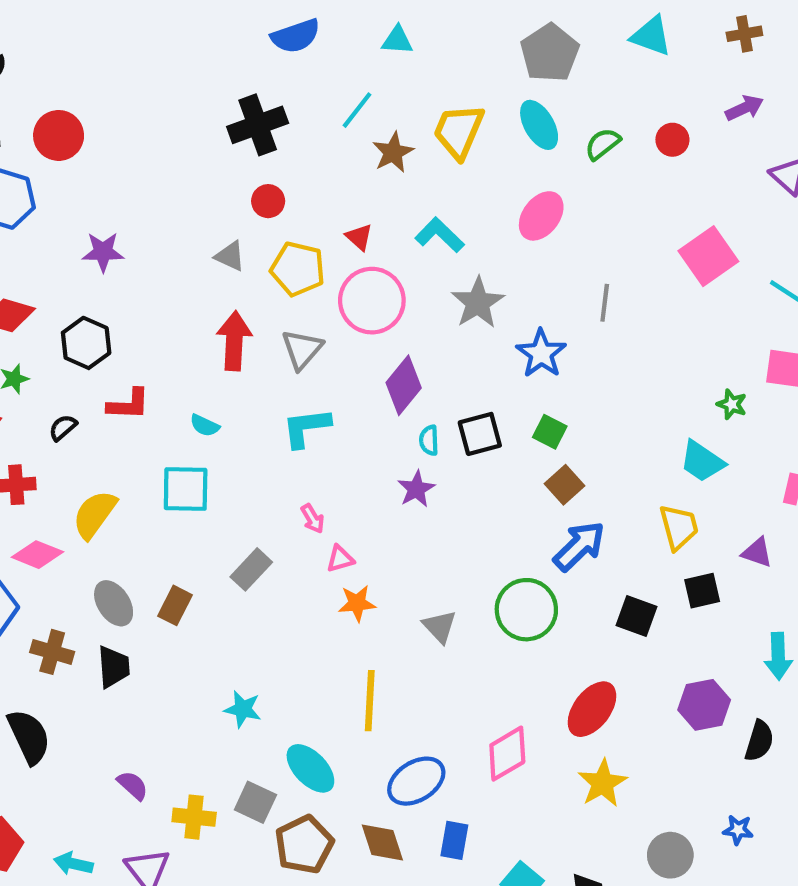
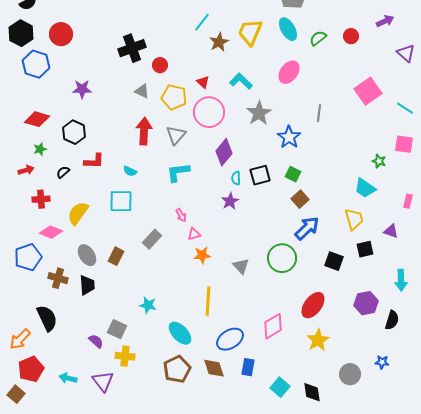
black cross: (258, 125) -> (132, 48), moved
gray square: (255, 802) -> (117, 329), moved

